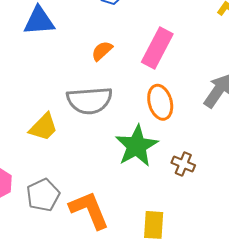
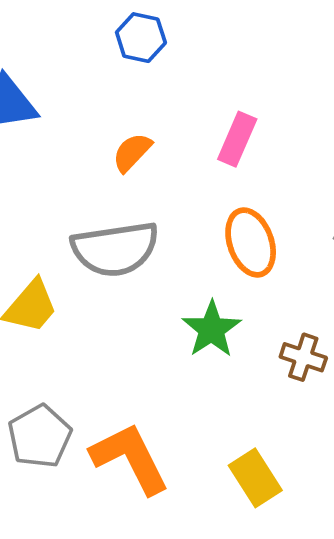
pink rectangle: (157, 48) -> (237, 139), size x0.7
green star: (137, 146) -> (212, 329), size x0.7
yellow rectangle: (154, 225) -> (255, 478), turned -32

